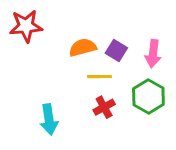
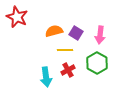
red star: (26, 26) -> (17, 17), turned 30
cyan arrow: (49, 119) -> (46, 77), moved

